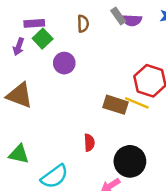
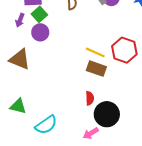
purple circle: (64, 63) -> (40, 32), moved
yellow line: (137, 103) -> (95, 52), moved
red semicircle: (89, 143) -> (90, 98), moved

